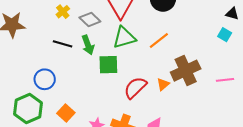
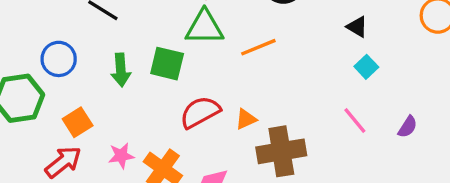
black triangle: (232, 14) -> (357, 27), moved
green arrow: (88, 45) -> (121, 70), moved
brown cross: (186, 71) -> (281, 151), moved
pink line: (225, 80) -> (355, 120), moved, turned 42

